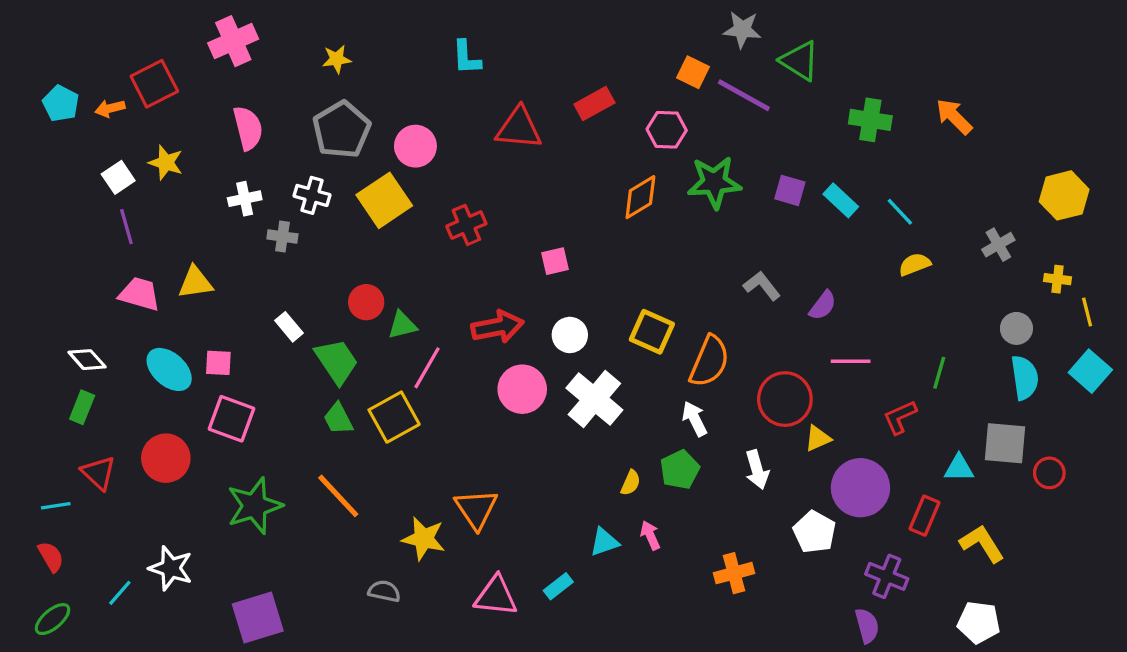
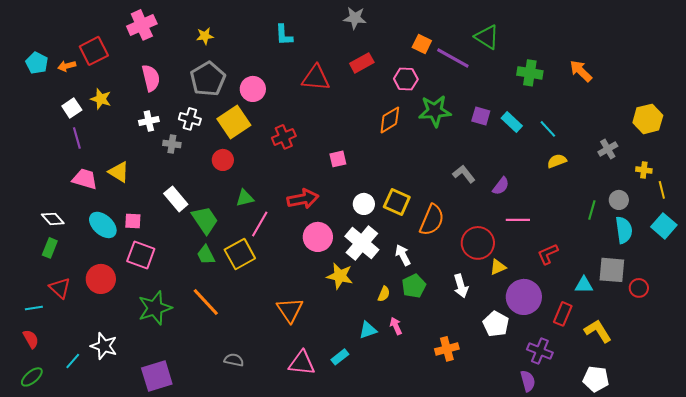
gray star: (742, 30) -> (355, 18), moved
yellow triangle: (195, 282) -> (119, 172), turned 40
red circle: (366, 302) -> (223, 160), moved
white rectangle: (289, 327) -> (176, 199), size x1.4
white circle: (570, 335) -> (364, 204), moved
green line: (939, 373) -> (592, 210), moved
white arrow: (695, 419) -> (403, 255), moved
yellow star: (424, 539) -> (340, 276), moved

